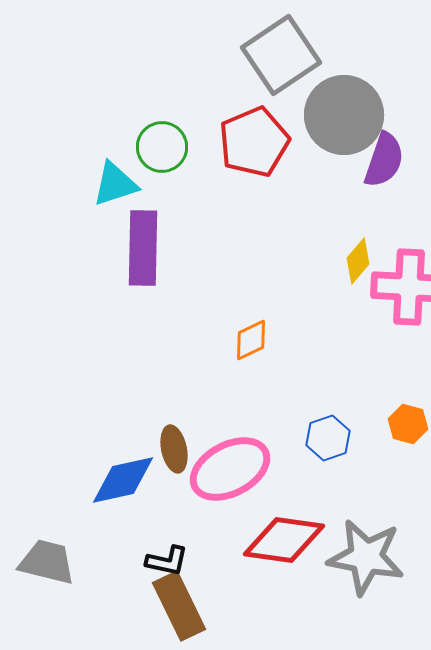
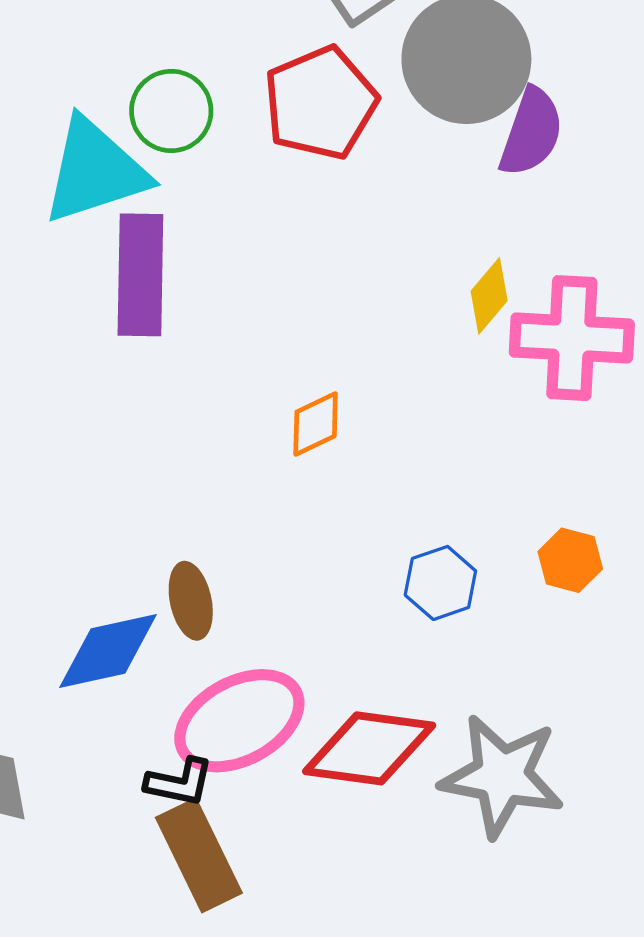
cyan triangle: (115, 184) -> (95, 171), size x1.5
pink ellipse: (230, 469) -> (239, 721), moved

